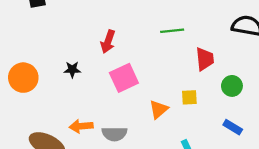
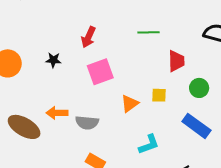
blue rectangle: (233, 127) -> (196, 126), size x1.6

